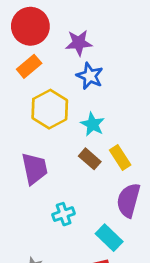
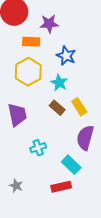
orange rectangle: (29, 66) -> (31, 42), moved, turned 42
blue star: (90, 76) -> (66, 56), moved

